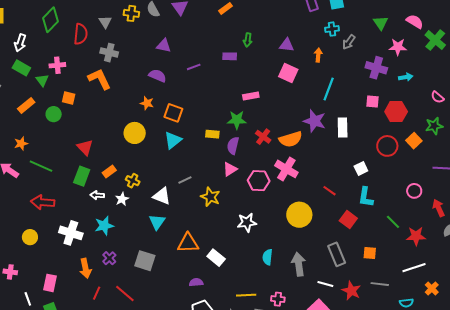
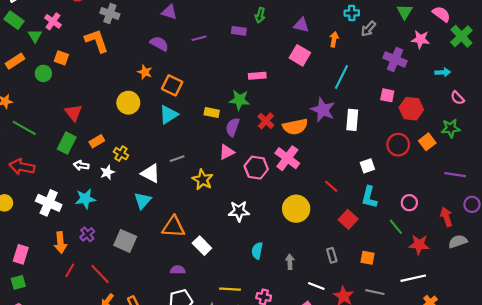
pink cross: (57, 65) -> (53, 21), turned 35
cyan arrow: (406, 77) -> (443, 72), moved
pink circle: (414, 191) -> (409, 203), moved
gray rectangle: (337, 254) -> (332, 255), size x0.6
gray arrow: (299, 264) -> (290, 262), size x0.6

